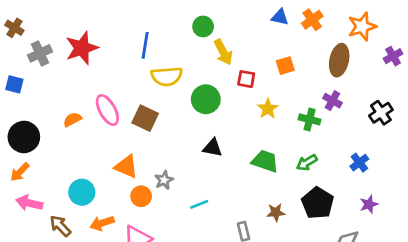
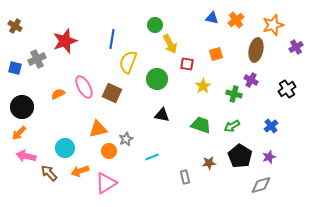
gray cross: (40, 53) -> (37, 59), moved
yellow semicircle: (167, 76) -> (128, 62), turned 115
orange triangle: (126, 167) -> (98, 129), turned -36
purple star: (369, 204) -> (269, 157), moved

